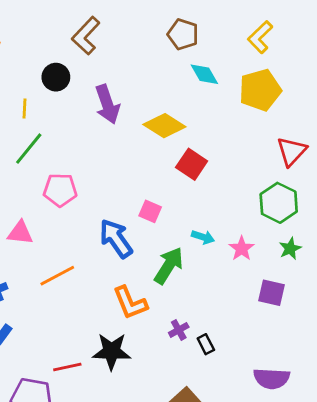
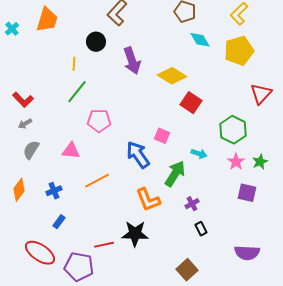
green hexagon: (279, 203) -> (233, 130), moved
pink star: (242, 249) -> (236, 162), moved
purple cross: (179, 330) -> (192, 204), moved

